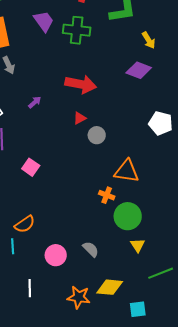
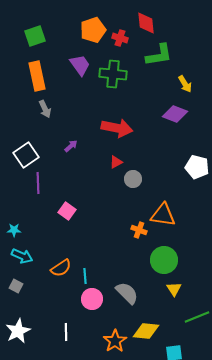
orange cross: (107, 195) -> (139, 230), moved
cyan line: (13, 246) -> (85, 276), moved
gray semicircle: (91, 249) -> (127, 293), size x1.4
orange star: (79, 297) -> (115, 341), turned 30

